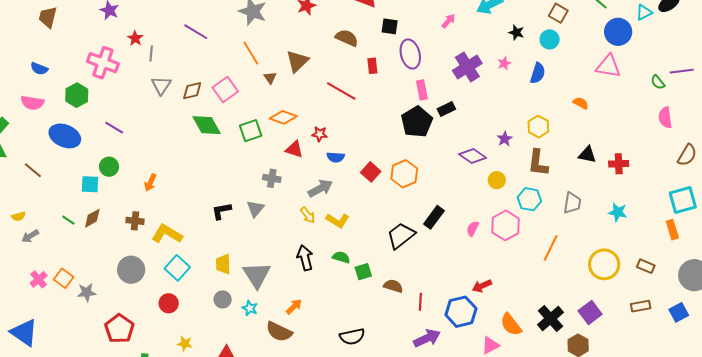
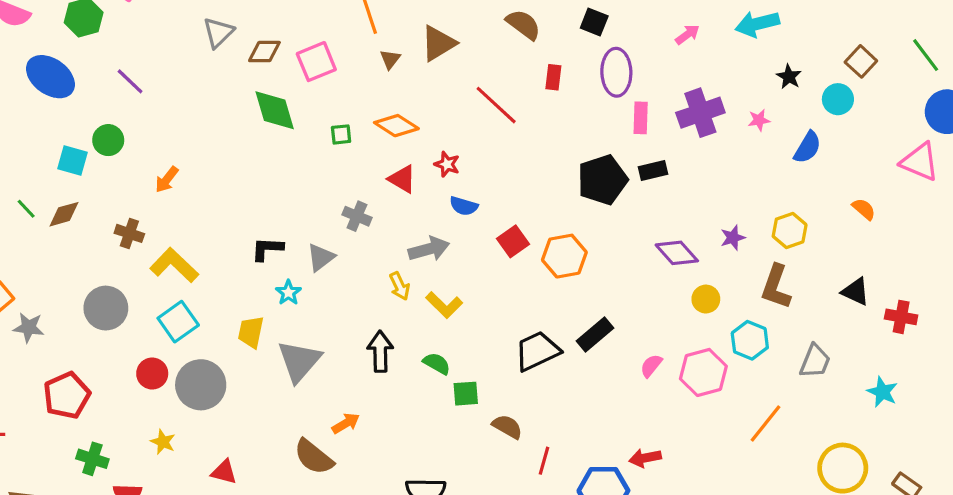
pink rectangle: (422, 90) -> (641, 118), moved
green square: (251, 131) -> (341, 134), size x0.6
gray circle: (223, 299) -> (201, 385), moved, size x1.8
cyan star: (250, 308) -> (288, 293), moved

